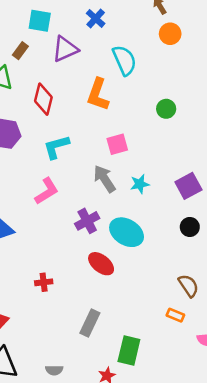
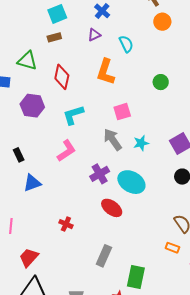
cyan square: (40, 21) -> (57, 14), turned -30
purple triangle: (65, 49) -> (94, 35), moved, size x0.6
brown rectangle: (20, 51) -> (54, 37), moved, turned 40
cyan semicircle: (124, 60) -> (126, 44), size x0.7
red cross: (44, 282) -> (66, 224), turned 32

